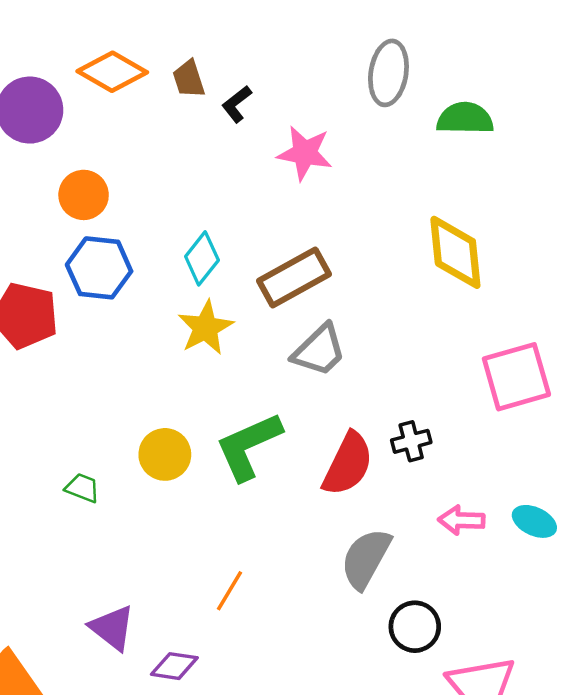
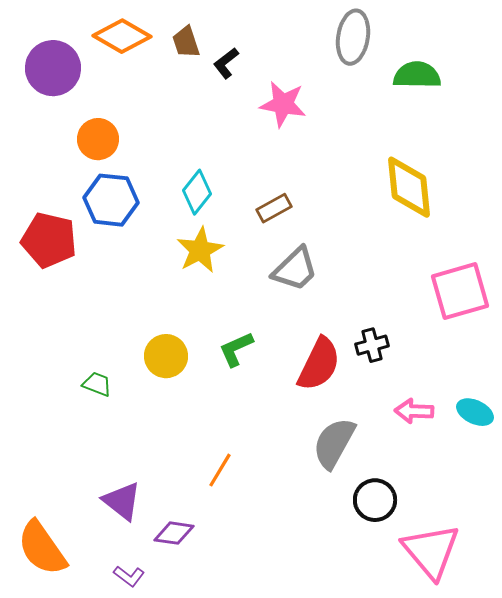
brown rectangle: (294, 277) -> (274, 208), size x0.6
green L-shape: (249, 446) -> (236, 349), size x0.6

